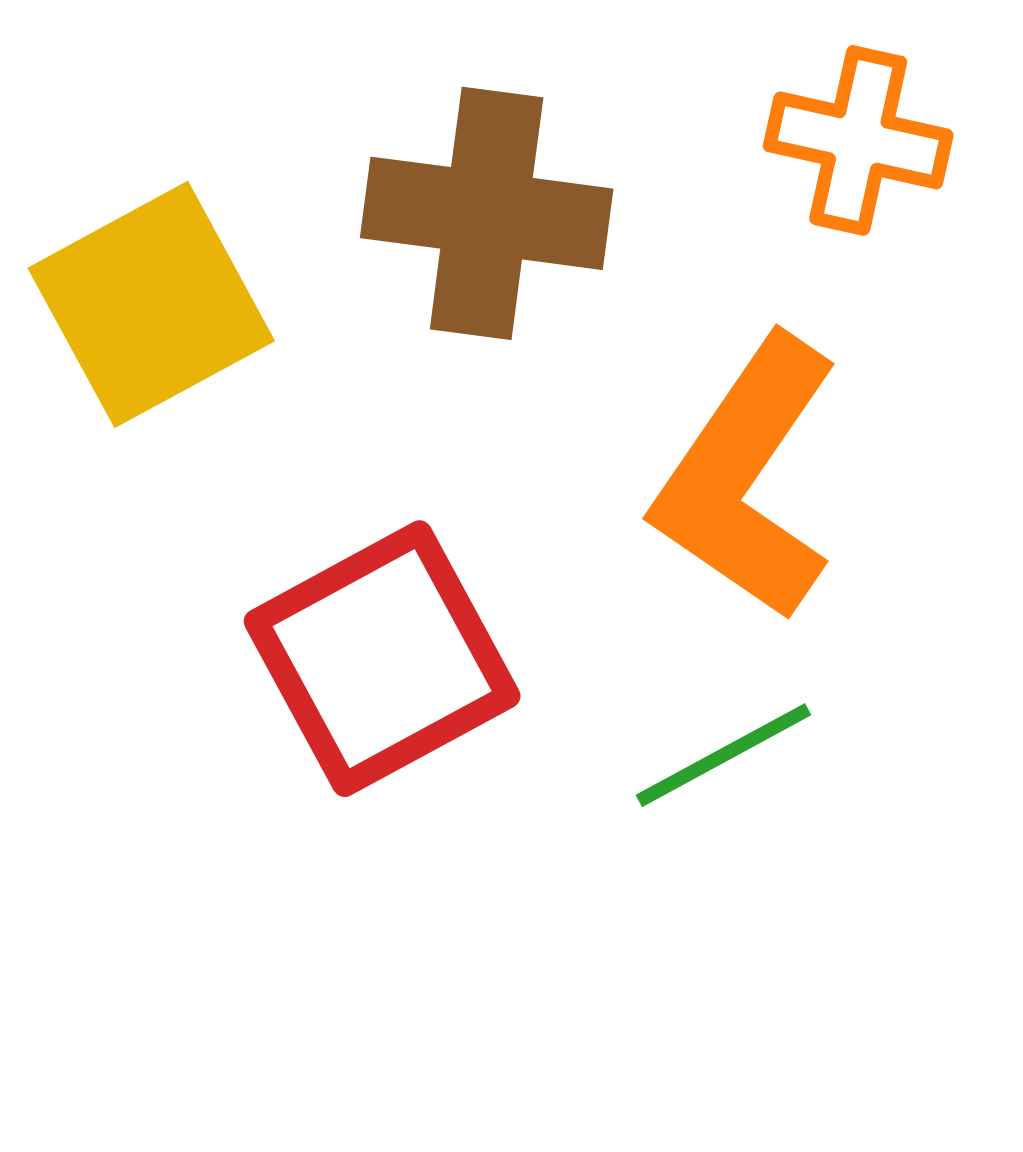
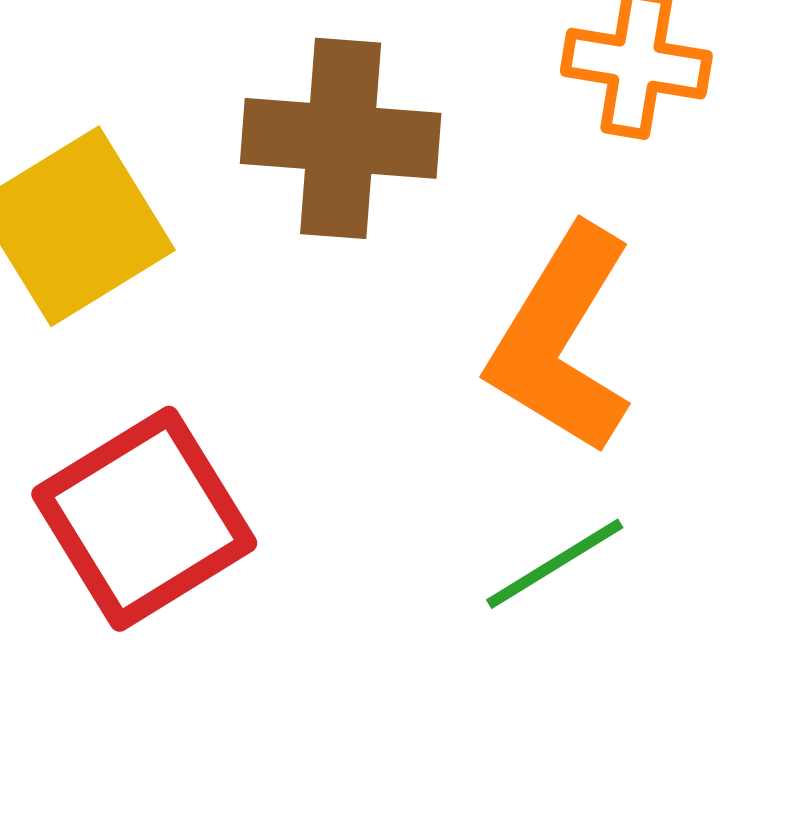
red square: (382, 659) -> (144, 519), moved

